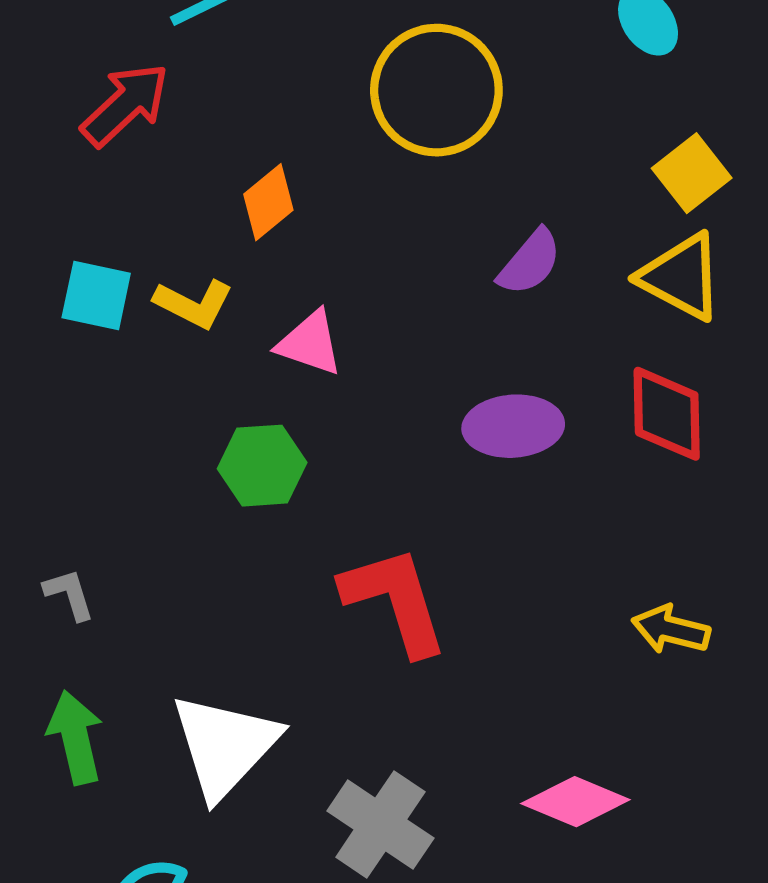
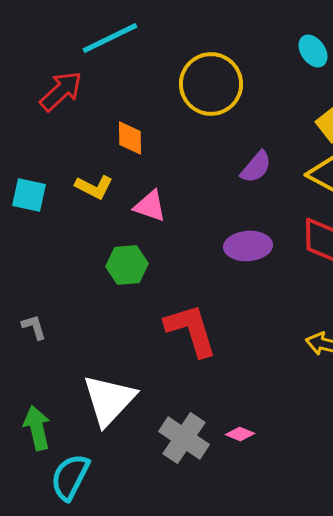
orange diamond: (268, 202) -> (130, 138), turned -51
cyan square: (96, 295) -> (29, 195), moved
green arrow: (75, 737) -> (37, 428), moved
pink diamond: (575, 802) -> (240, 434), moved, size x0.6

